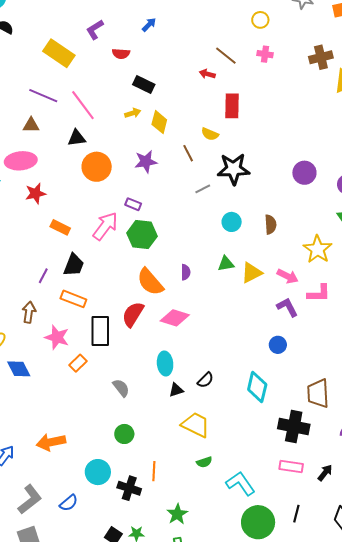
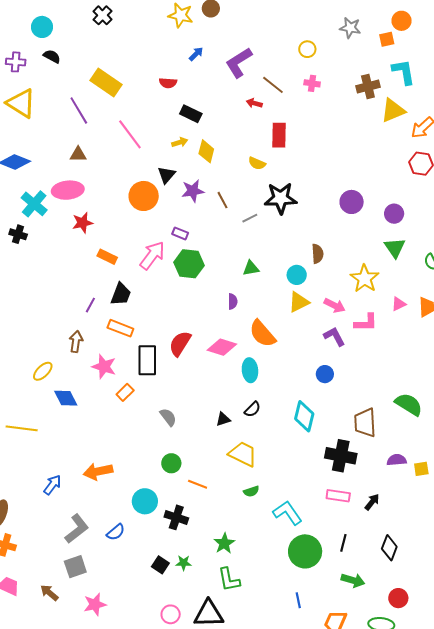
purple L-shape: (95, 30) -> (239, 63), moved, size x1.5
purple line: (43, 96) -> (79, 110), moved, turned 36
black triangle: (77, 138) -> (166, 175), moved, turned -42
brown line: (188, 153) -> (222, 200), moved
cyan circle: (232, 222) -> (297, 275), moved
green triangle: (226, 264) -> (251, 268), moved
orange semicircle: (150, 282) -> (262, 334), moved
cyan ellipse: (165, 364) -> (250, 370), moved
orange line: (154, 471) -> (198, 484), moved, turned -72

